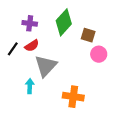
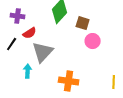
purple cross: (30, 23) -> (18, 16), moved
black line: (13, 49) -> (12, 44), moved

